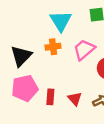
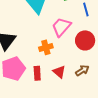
orange cross: (53, 47) -> (46, 47), moved

